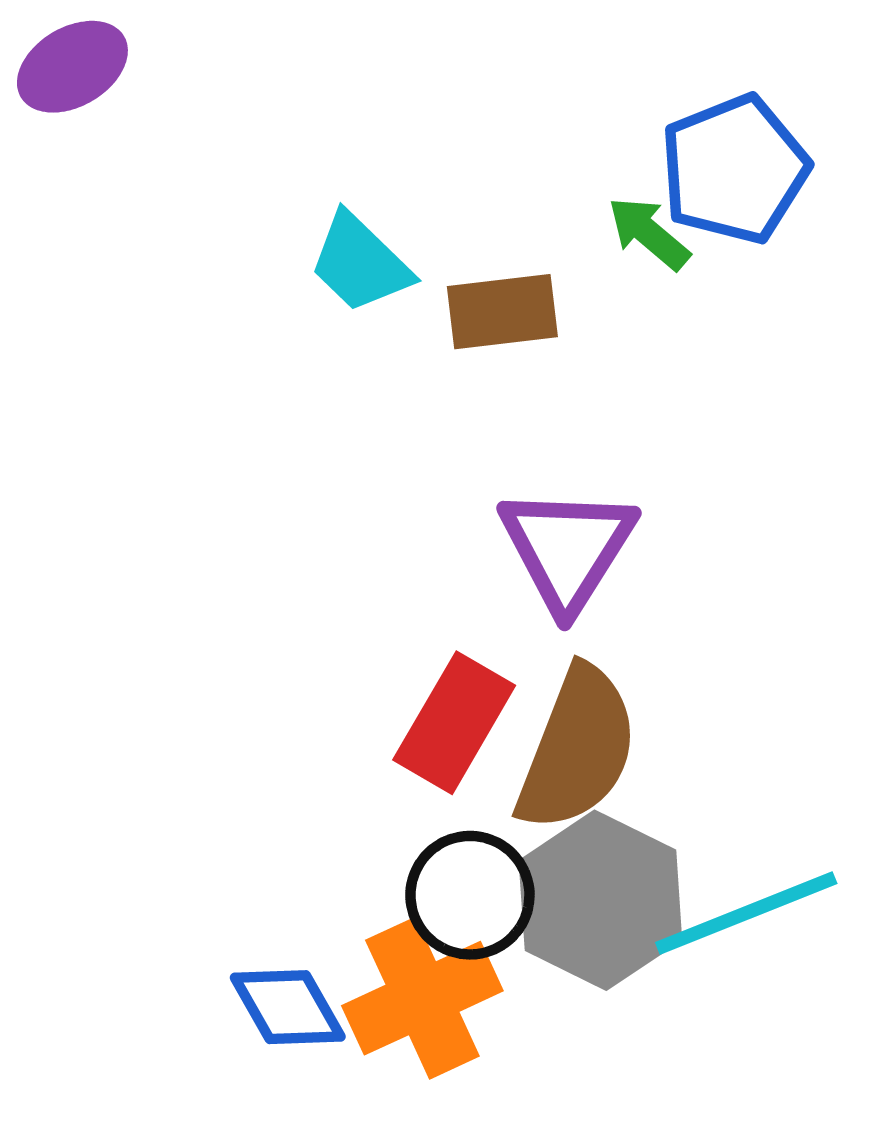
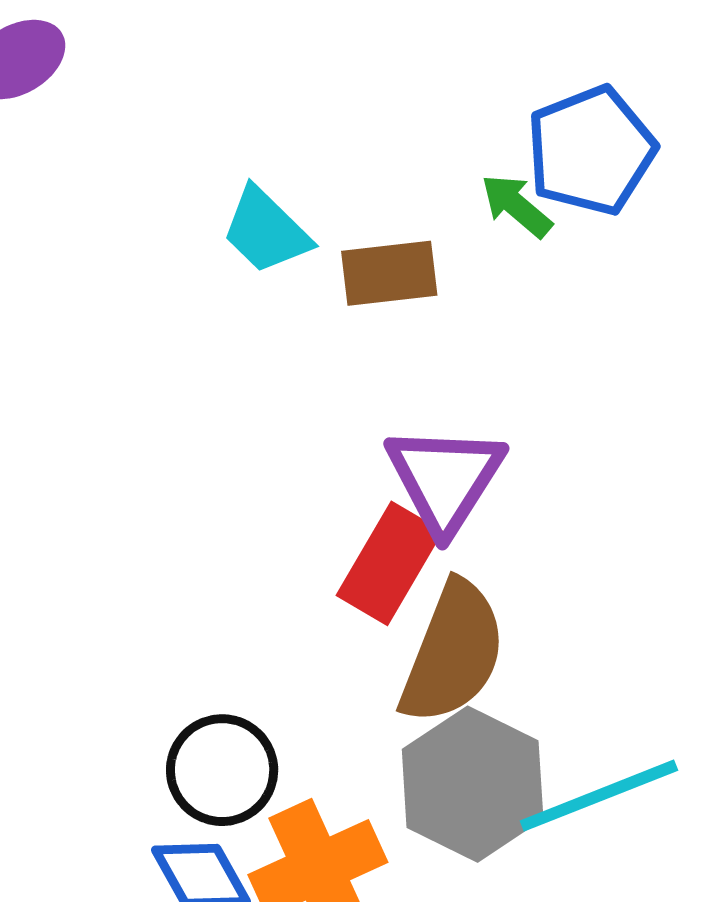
red rectangle: (454, 723) -> (389, 563), moved
black circle: (470, 895) -> (222, 770), moved

